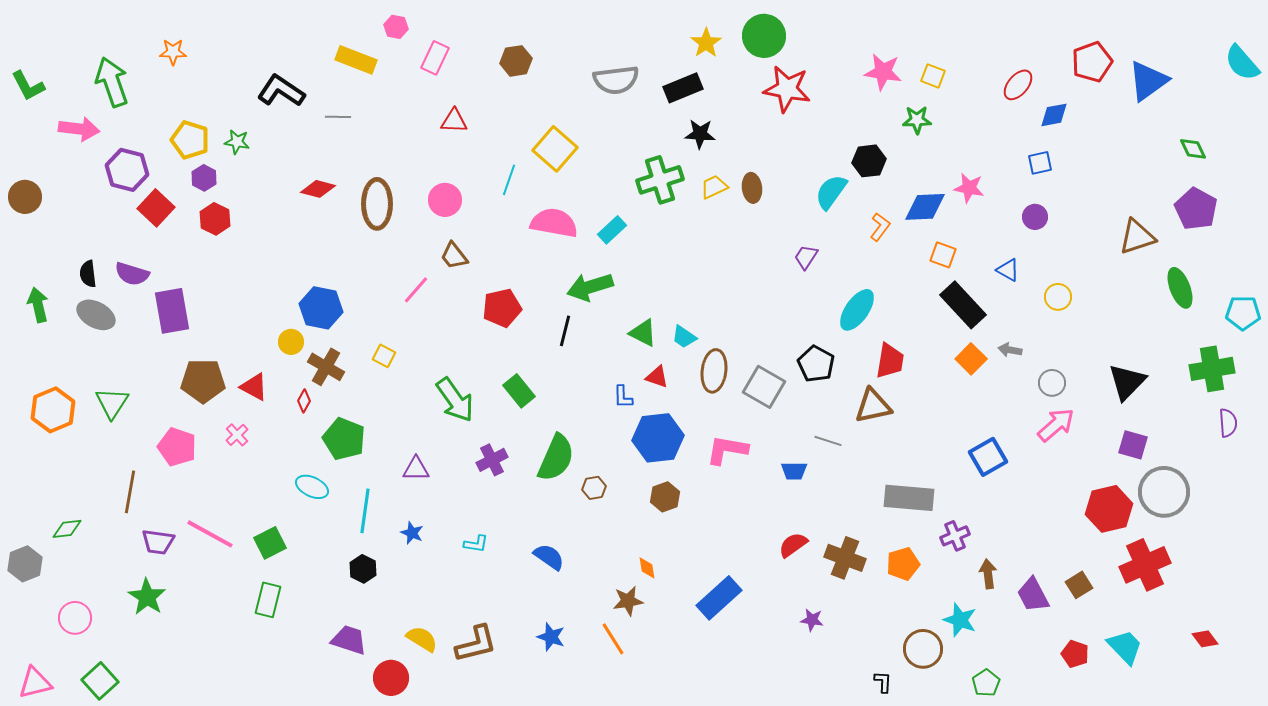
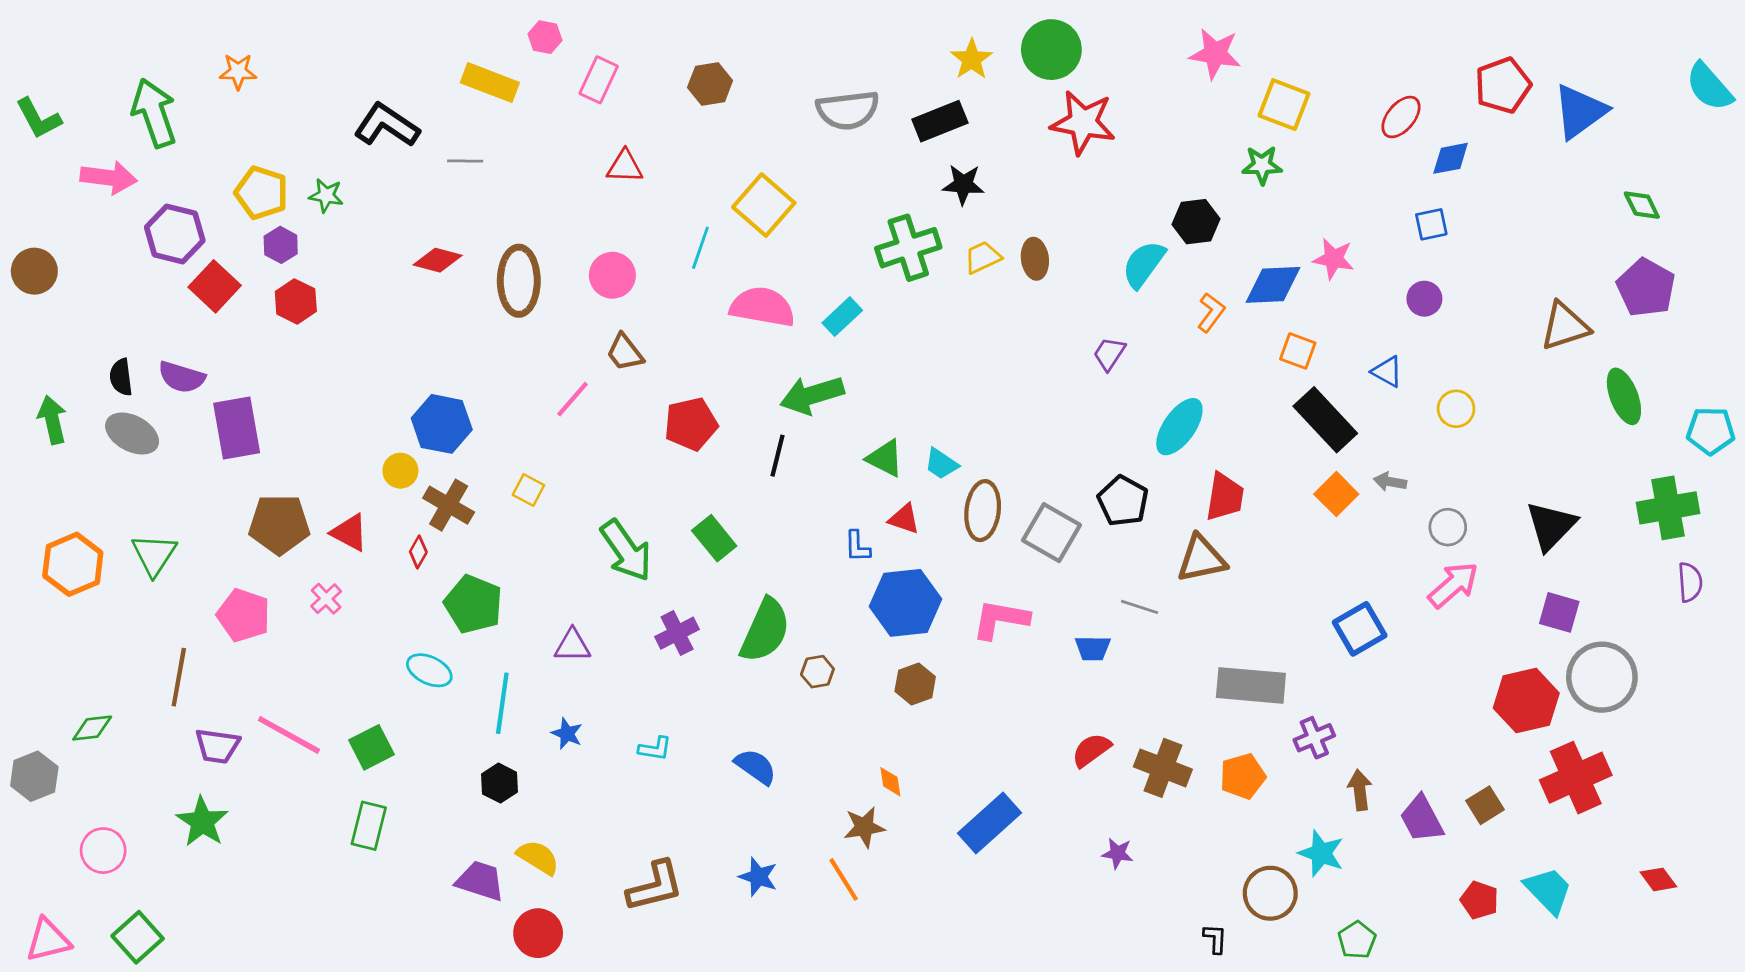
pink star: (883, 72) -> (1215, 54), moved
yellow square: (933, 76) -> (1284, 105), size x1.5
yellow semicircle: (422, 639) -> (538, 857), moved

